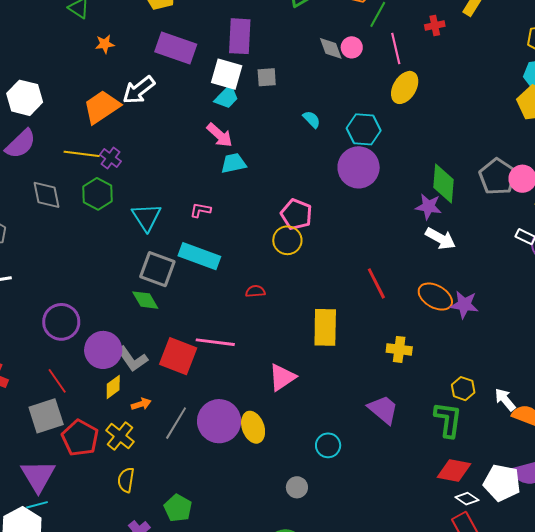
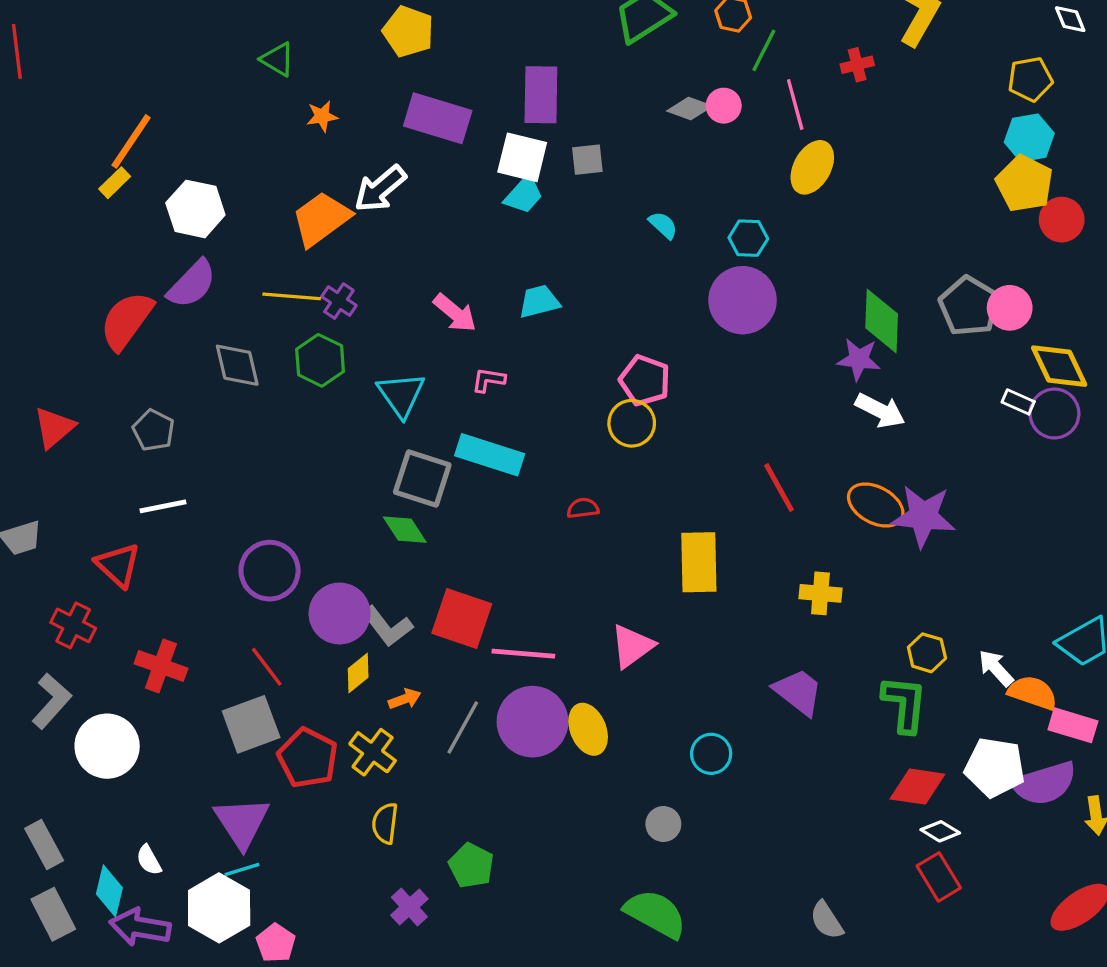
gray diamond: (331, 48) -> (690, 109), turned -48
cyan hexagon: (364, 129) -> (748, 238), size x0.7
pink arrow: (220, 135) -> (455, 313), moved
purple star: (464, 305) -> (923, 516), size x1.4
pink line: (215, 342) -> (523, 654), moved
white pentagon: (502, 483) -> (995, 767), moved

